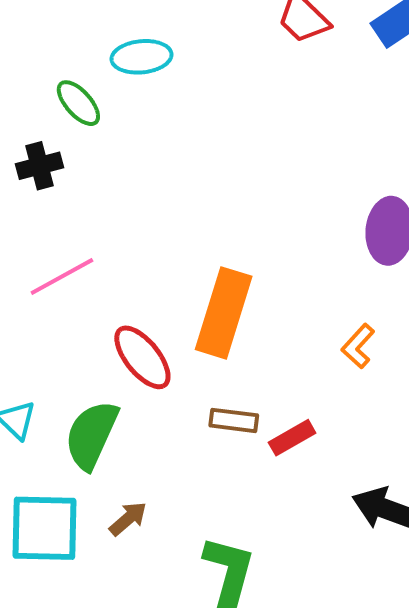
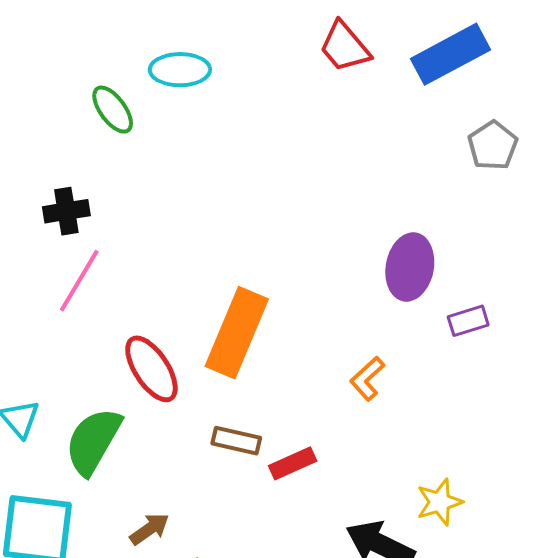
black cross: (39, 166) -> (66, 211), moved
pink line: (62, 277) -> (79, 281), turned -36
brown arrow: (128, 519) -> (149, 529), moved

